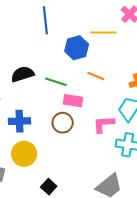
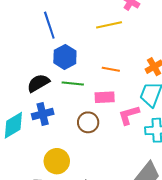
blue hexagon: (77, 48) -> (65, 57), moved
pink rectangle: (73, 101) -> (105, 97), moved
blue cross: (20, 121) -> (43, 114), moved

